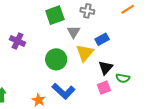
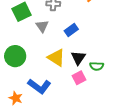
yellow triangle: (85, 53) -> (56, 58), moved, turned -30
green circle: (56, 59) -> (15, 56), moved

